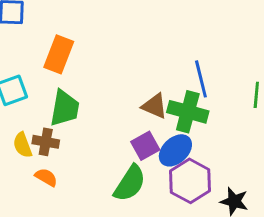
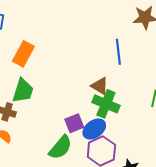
blue line: (201, 79) -> (118, 52), moved
brown triangle: (155, 106) -> (100, 86), moved

